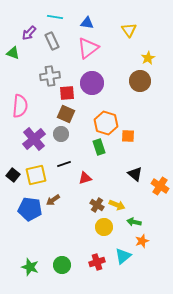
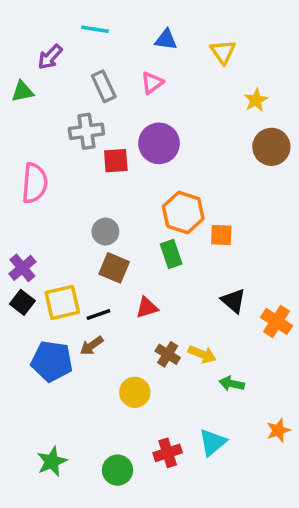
blue triangle: (87, 23) -> (166, 40), moved
gray rectangle: (52, 41) -> (104, 86), moved
pink triangle: (88, 48) -> (152, 83), size x0.6
green triangle: (13, 53) -> (22, 91), turned -32
brown circle: (140, 81) -> (271, 147), moved
brown square: (66, 114) -> (114, 268), moved
purple cross: (34, 139) -> (22, 268), moved, size x0.7
black line: (64, 164) -> (99, 315), moved
yellow circle: (104, 227) -> (135, 392), moved
orange star: (142, 241) -> (278, 430), moved
green circle: (62, 265) -> (118, 470), moved
green star: (30, 267) -> (52, 461), turned 30

